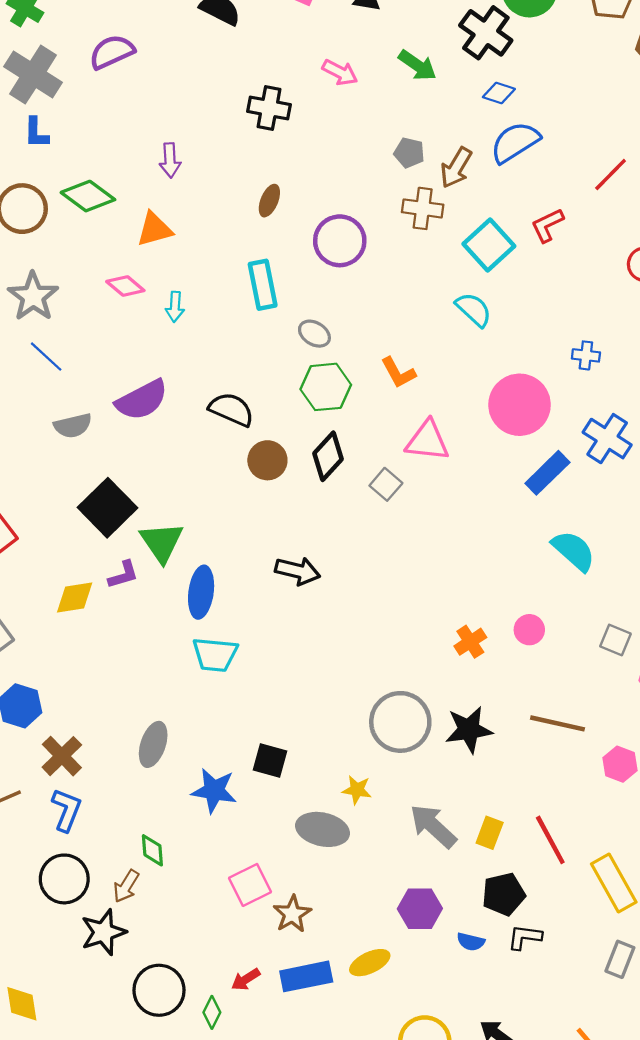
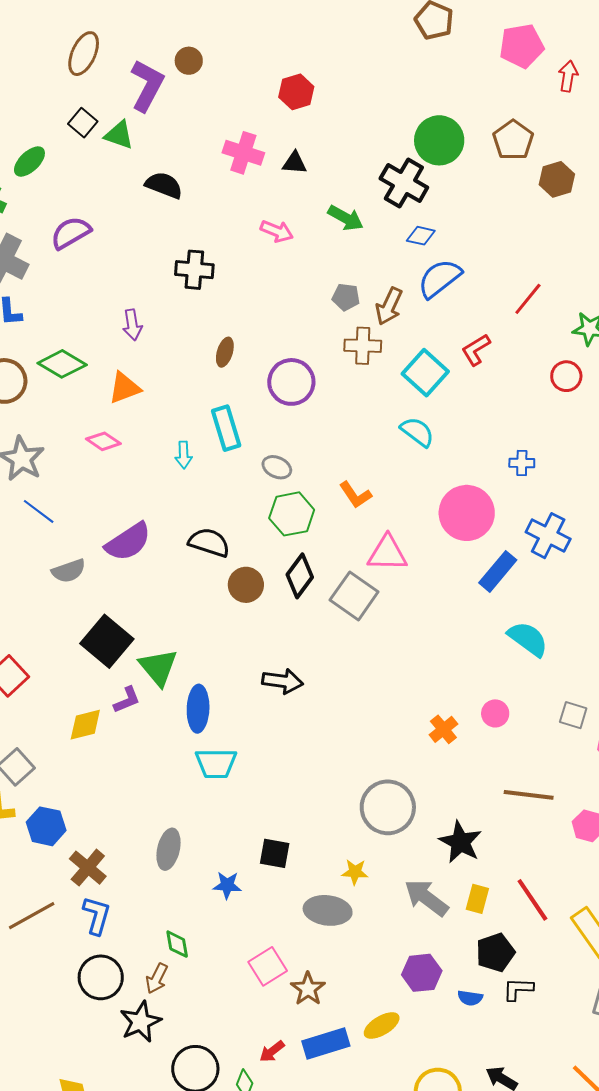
black cross: (269, 108) -> (194, 270), moved
cyan arrow: (175, 307) -> (184, 455), moved
gray square: (386, 484) -> (354, 596), size x1.6
black star: (469, 730) -> (460, 842), moved, turned -30
blue star: (214, 791) -> (227, 885), size x0.7

